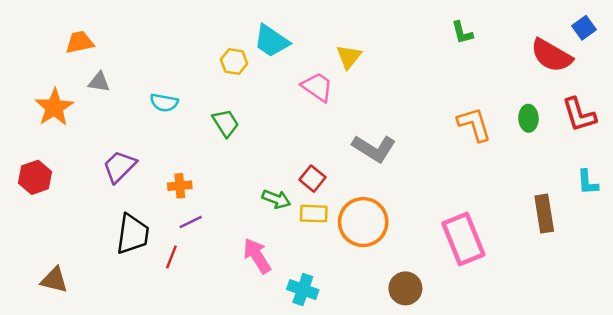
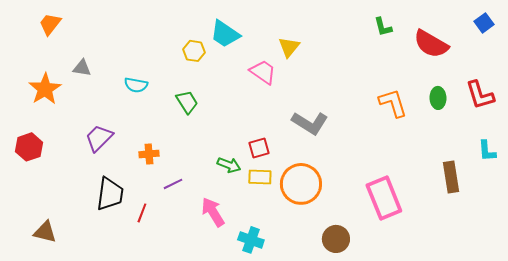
orange trapezoid: (80, 42) -> (50, 24), moved, turned -40
red semicircle: (551, 56) -> (431, 44), moved
red square: (313, 179) -> (259, 148), turned 35
purple line: (191, 222) -> (173, 184), moved

